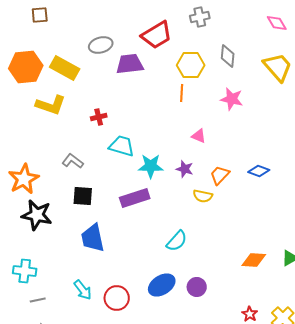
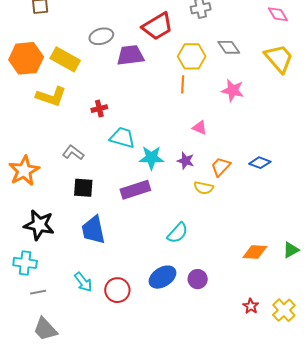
gray diamond: (228, 56) -> (229, 47), turned -40
black star: (37, 215) -> (39, 225), moved

